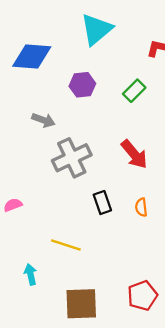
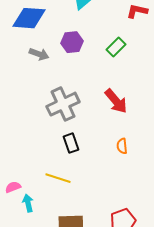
gray arrow: (43, 120) -> (39, 54), moved
black rectangle: (102, 203) -> (71, 143), moved
pink semicircle: (13, 205) -> (13, 187), moved

